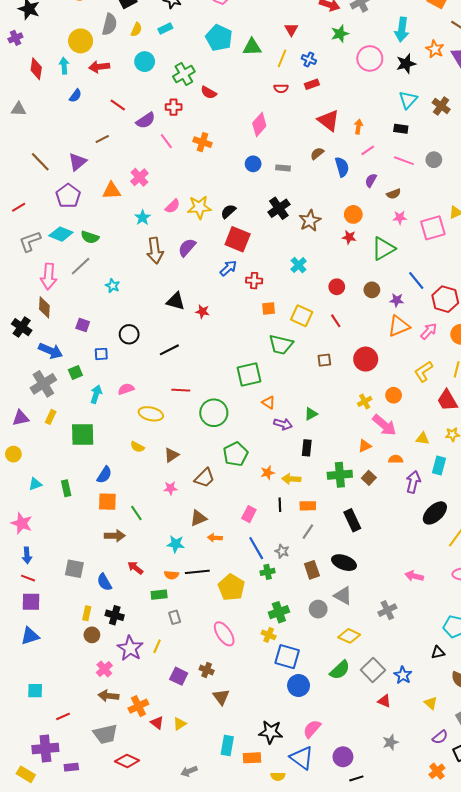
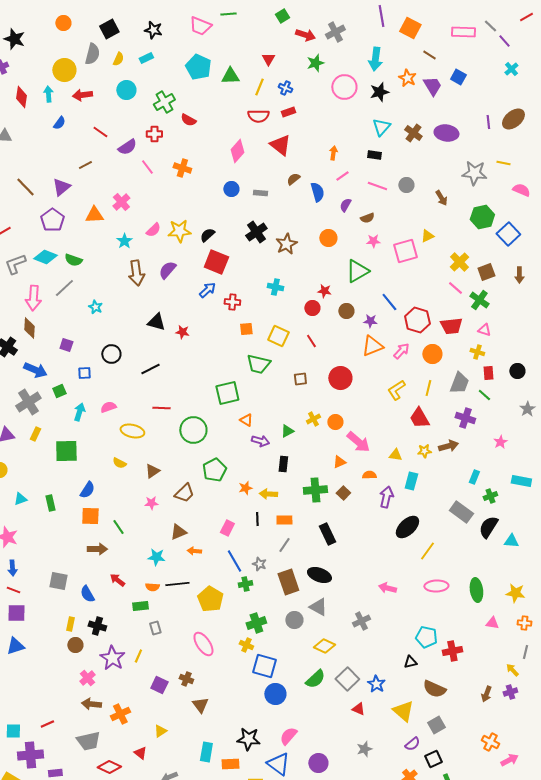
red semicircle: (281, 88) -> (258, 116), size x1.5
red triangle: (328, 120) -> (280, 145), moved
red star: (349, 237) -> (324, 291), moved
cyan cross: (299, 265) -> (275, 287), turned -35
orange circle: (394, 395) -> (335, 422), moved
yellow cross: (365, 401) -> (313, 419), moved
brown rectangle: (312, 570) -> (288, 582), size x1.4
cyan square: (35, 691) -> (13, 731), moved
yellow triangle: (431, 703) -> (403, 711), size x1.6
red triangle: (157, 723) -> (140, 753), moved

